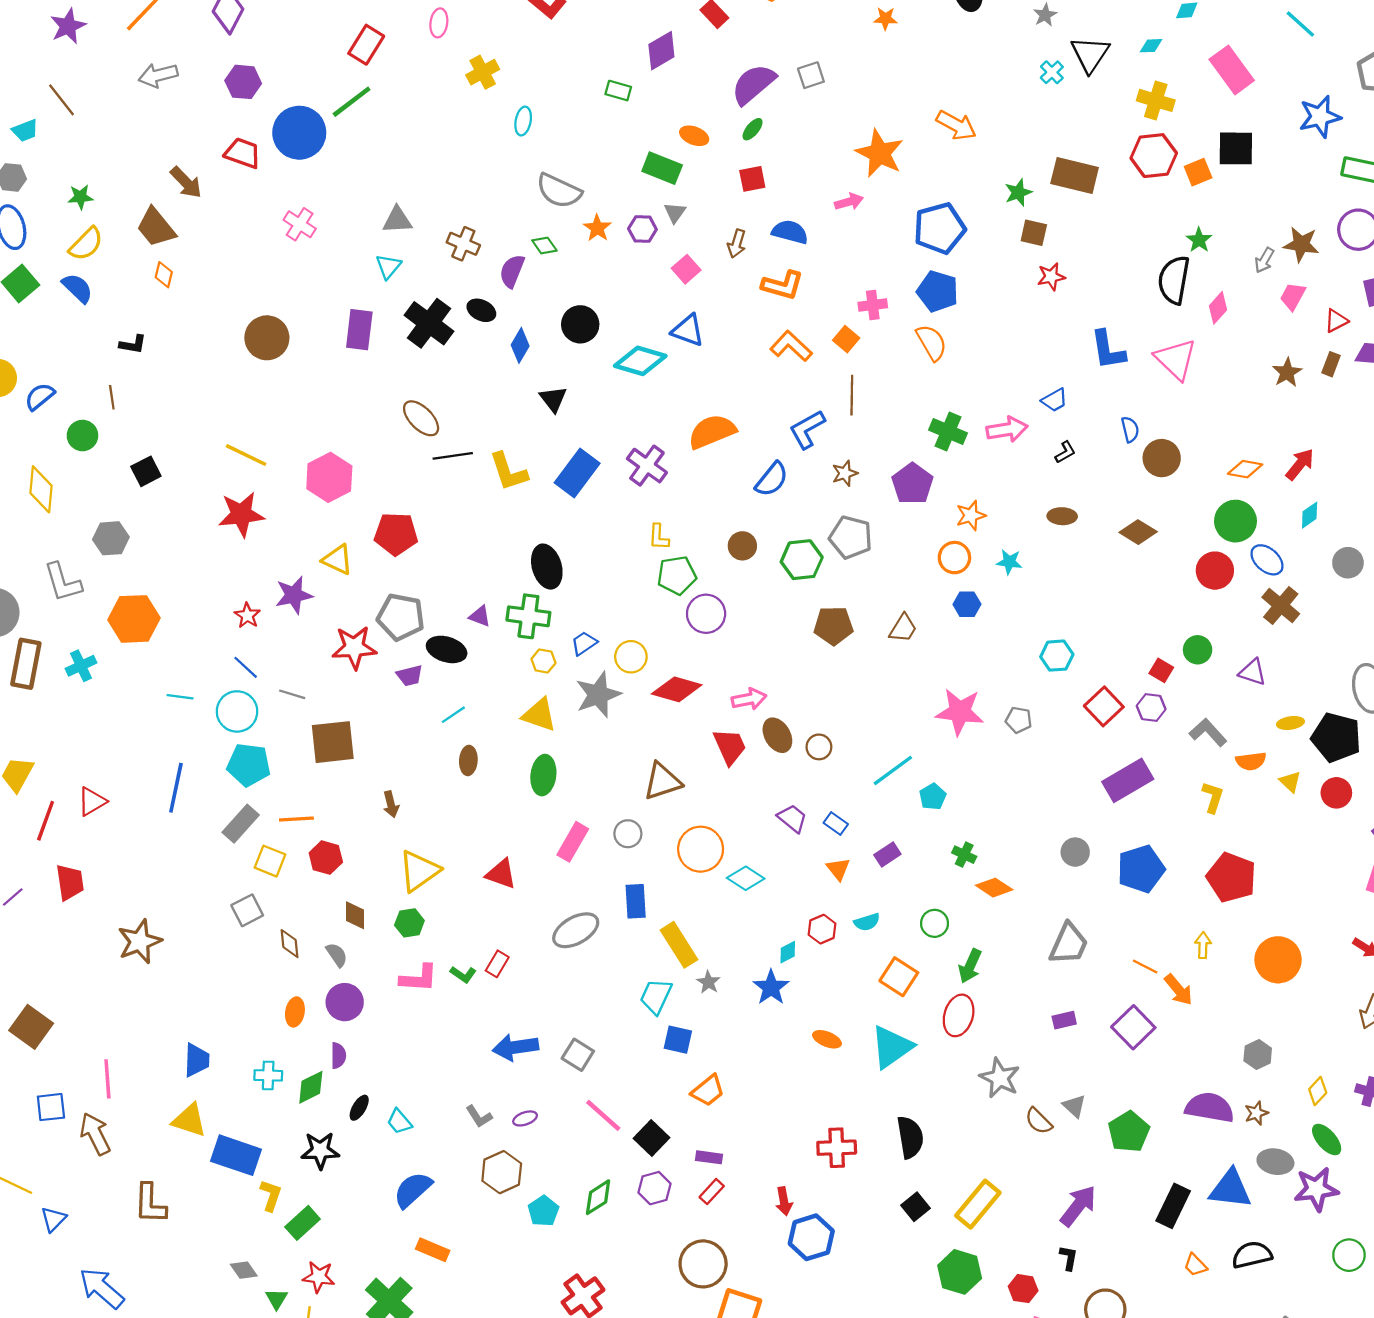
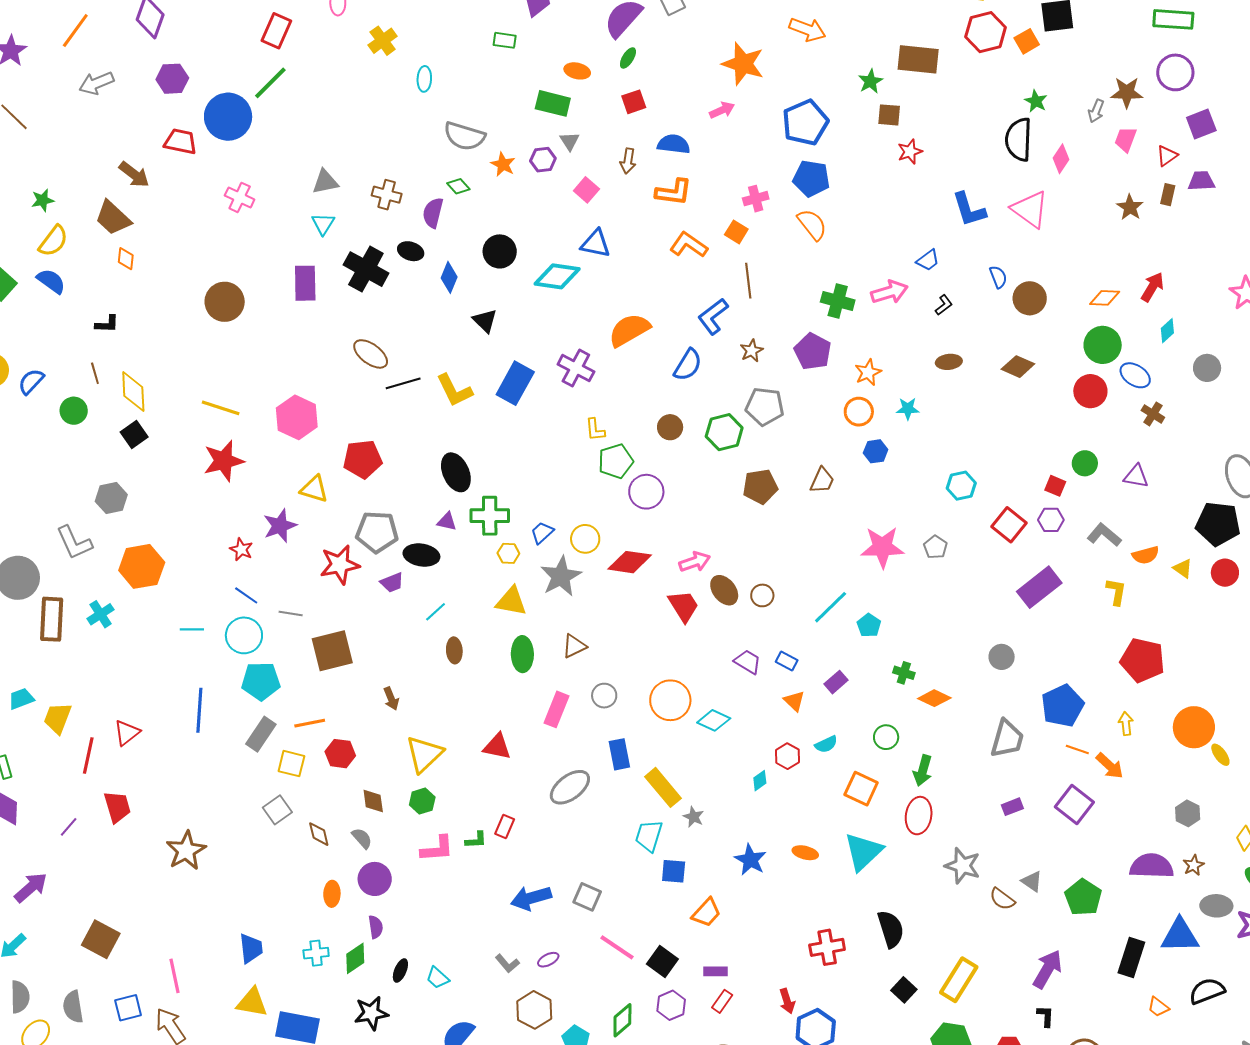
yellow diamond: (41, 489) -> (133, 392), moved
black ellipse: (547, 567) -> (456, 472), moved
brown cross: (1281, 606) -> (1153, 414), size x0.7
gray pentagon: (1019, 720) -> (935, 547), turned 30
yellow ellipse: (1290, 723) -> (1220, 755), moved, turned 70
brown triangle: (662, 781) -> (574, 646), moved, size x0.7
blue pentagon: (1141, 869) -> (1062, 706), moved
green L-shape: (463, 974) -> (476, 840), turned -30
blue star: (771, 987) -> (750, 860), moved

